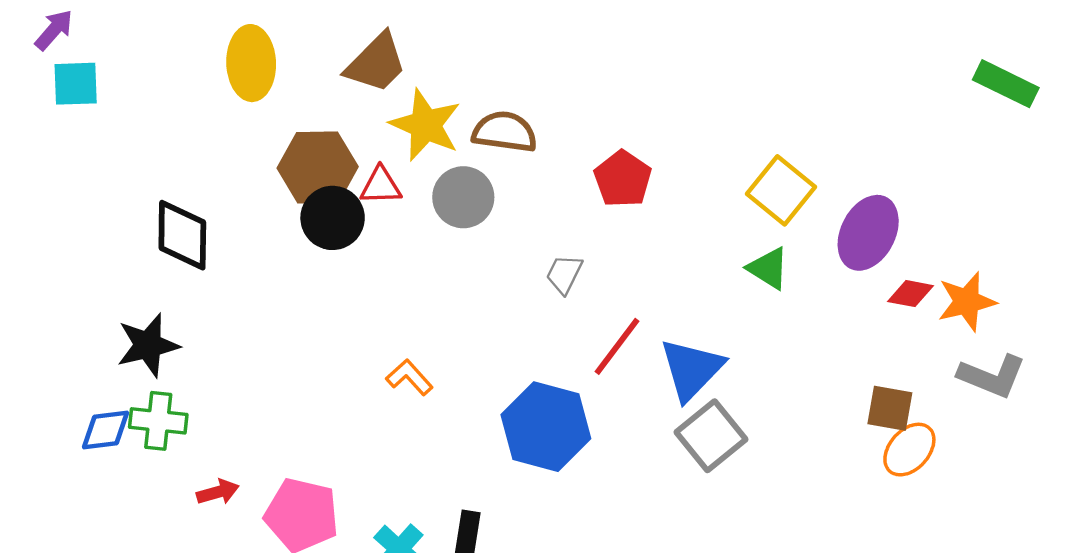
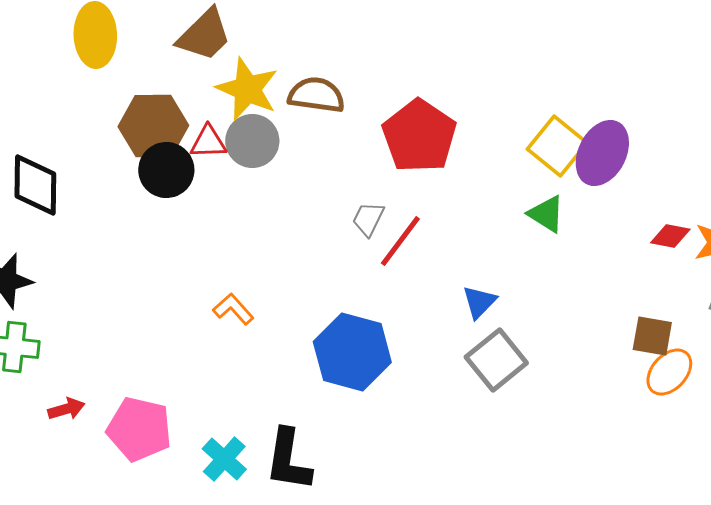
red pentagon: (623, 179) -> (419, 136), size x1.5
gray circle: (463, 197) -> (252, 141), moved
purple ellipse: (868, 233) -> (602, 153), moved
red line: (617, 346) -> (400, 241), moved
blue triangle: (692, 369) -> (479, 302), size x0.6

